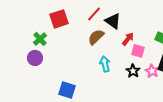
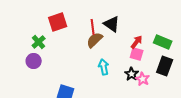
red line: (94, 14) -> (93, 27), moved, turned -49
red arrow: (128, 39) -> (137, 42), moved
pink star: (152, 71) -> (143, 79), moved

